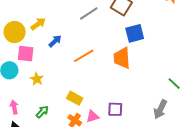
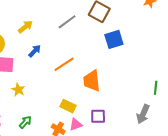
yellow arrow: (38, 24) -> (25, 27), moved
orange trapezoid: (122, 58) -> (92, 81), moved
green line: (174, 84) -> (156, 88), turned 56
yellow rectangle: (75, 98) -> (68, 106), moved

